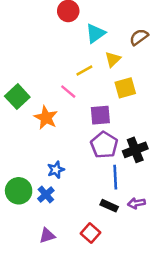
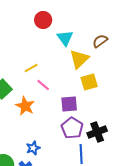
cyan triangle: (95, 33) -> (65, 38), turned -30
yellow triangle: (113, 59) -> (79, 59), size x1.5
yellow line: (84, 71) -> (31, 68), moved

